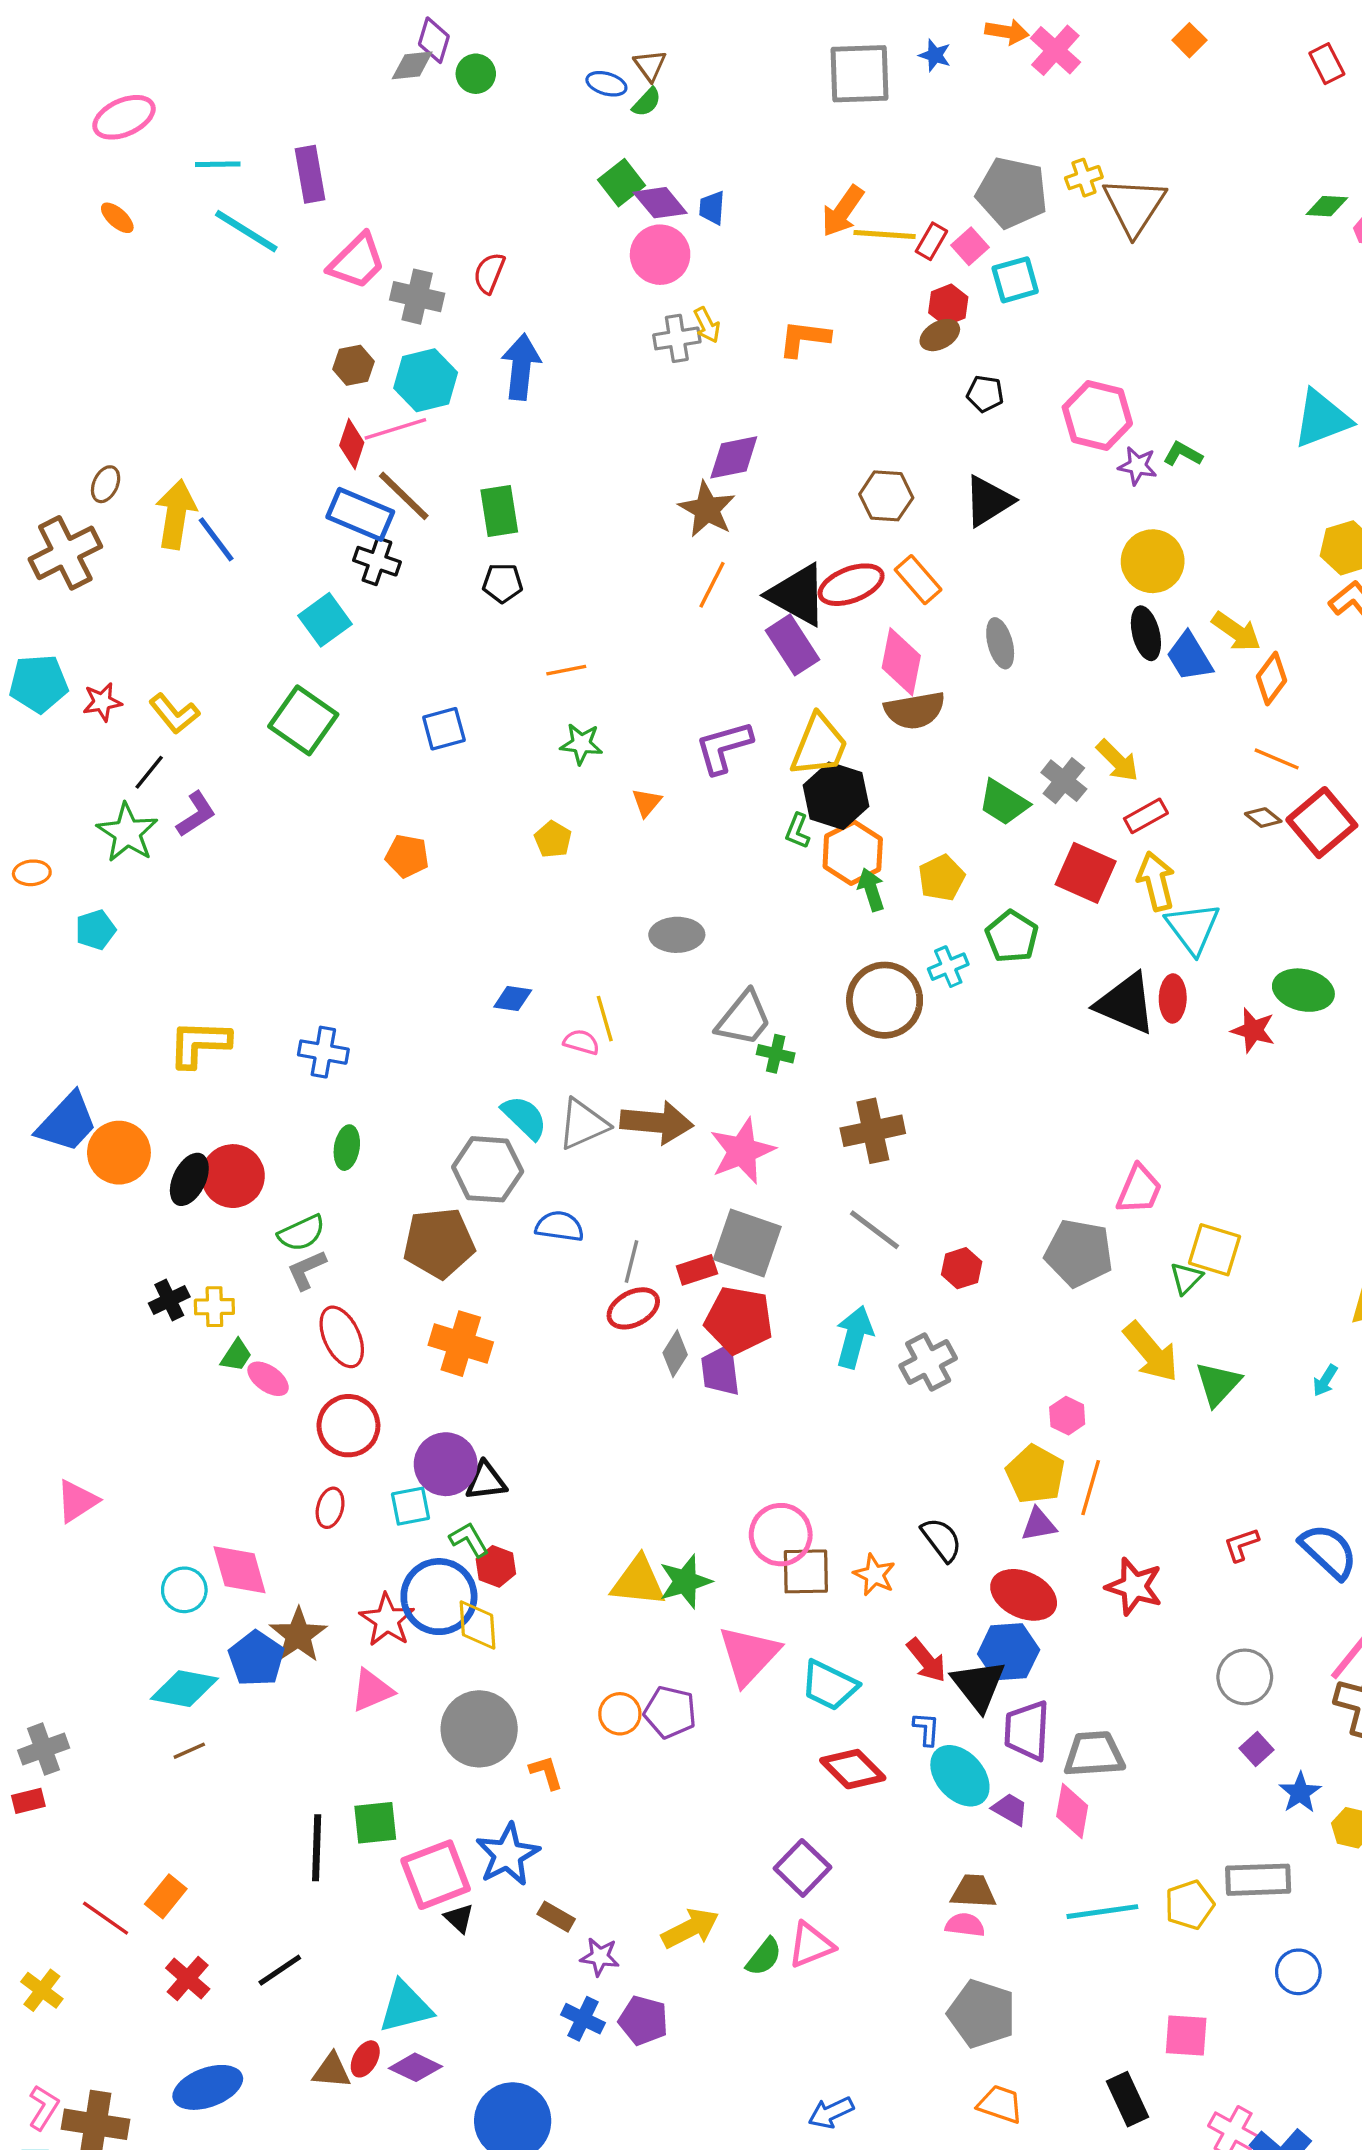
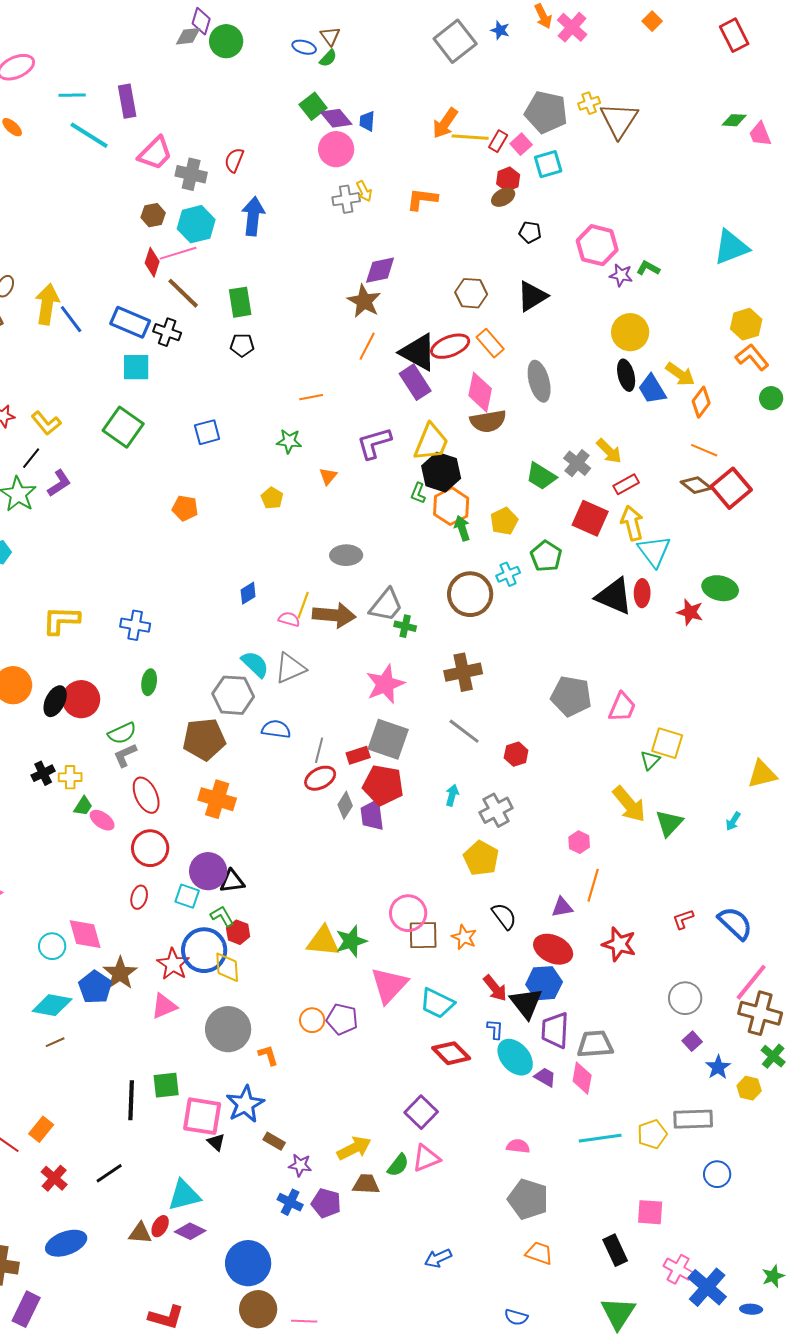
orange arrow: (1007, 32) -> (543, 16), turned 55
red rectangle: (1327, 64) -> (734, 35), size x1.4
green circle: (476, 74) -> (226, 41), size x1.4
gray square: (859, 74) -> (455, 41), turned -36
blue rectangle: (360, 514) -> (130, 322), moved
cyan square: (325, 620) -> (136, 367), turned 36
gray ellipse: (1000, 643) -> (539, 381), size x1.4
orange line: (566, 670) -> (311, 397), moved
brown diamond: (1263, 818) -> (696, 485), size x1.4
blue diamond: (513, 998) -> (248, 593), turned -40
yellow line: (605, 1019) -> (303, 605), turned 36
brown arrow: (657, 1122) -> (334, 615), moved
gray pentagon: (1079, 1253) -> (571, 696), moved
cyan arrow: (854, 1337) -> (452, 795), size x0.6
yellow pentagon: (1035, 1474) -> (481, 858), moved
cyan square: (410, 1506) -> (187, 896), turned 30
pink square: (436, 1875) -> (202, 1116), turned 30
brown trapezoid: (973, 1891) -> (366, 1184), moved

